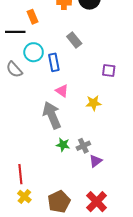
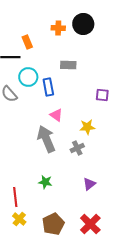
gray rectangle: (74, 40) -> (68, 65), turned -49
green star: (63, 145) -> (45, 182), moved
gray cross: (83, 146) -> (77, 148), moved

